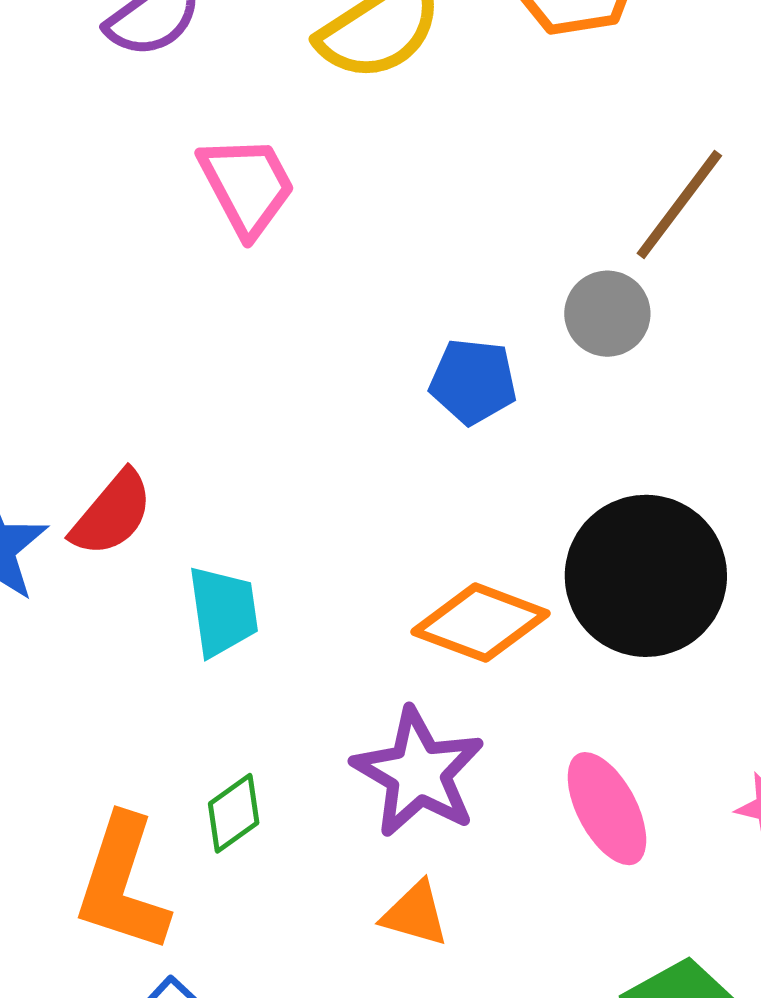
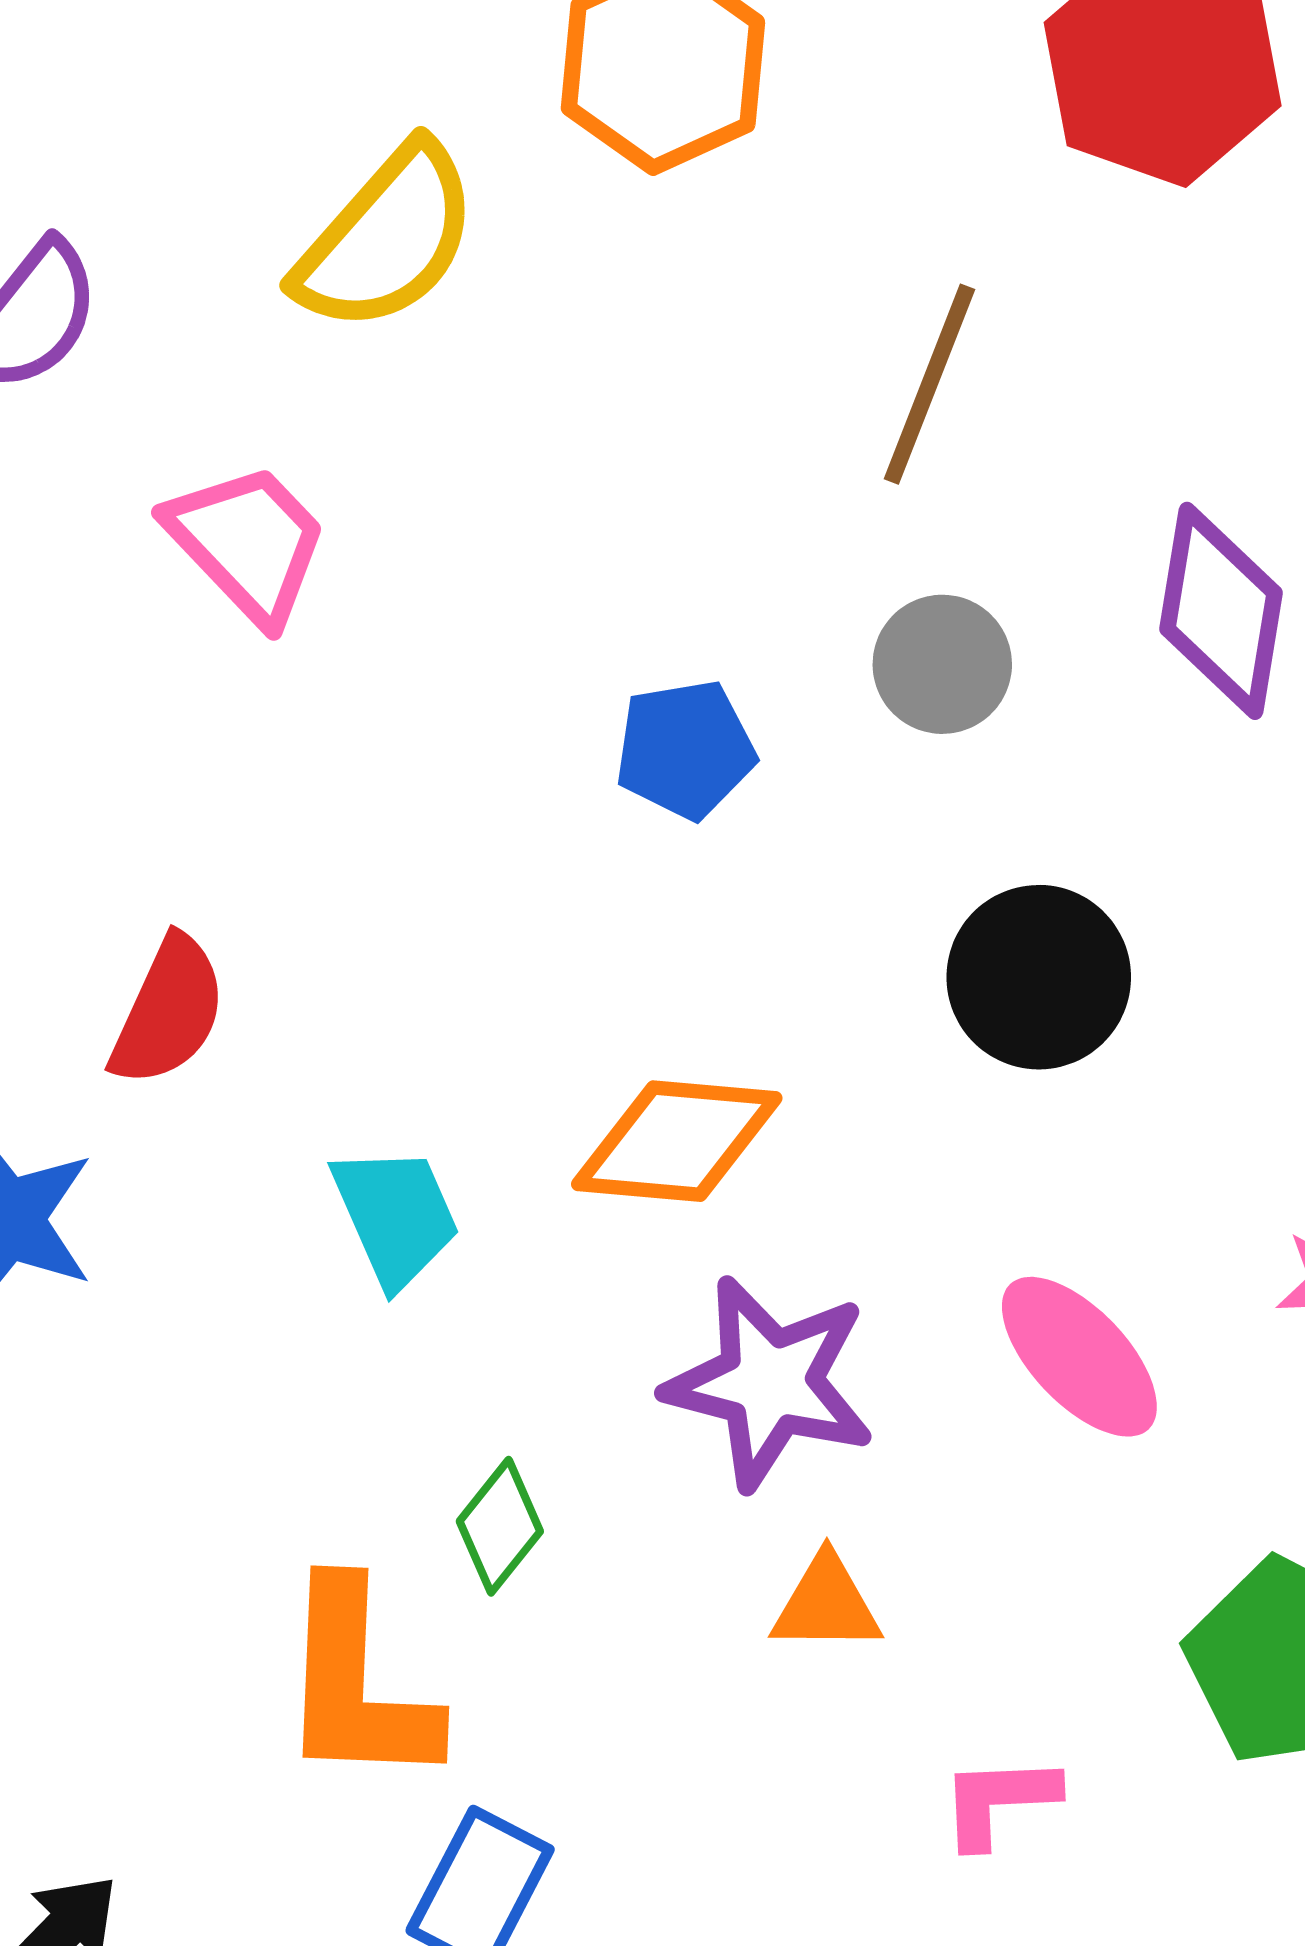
gray circle: (607, 314) -> (942, 664), moved
red semicircle: (112, 514) -> (168, 1011), moved
black circle: (646, 576) -> (1039, 977), size x0.7
orange diamond: (481, 623) -> (677, 1141), moved

